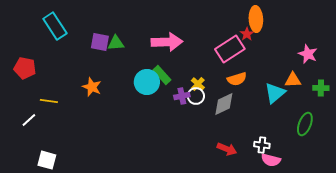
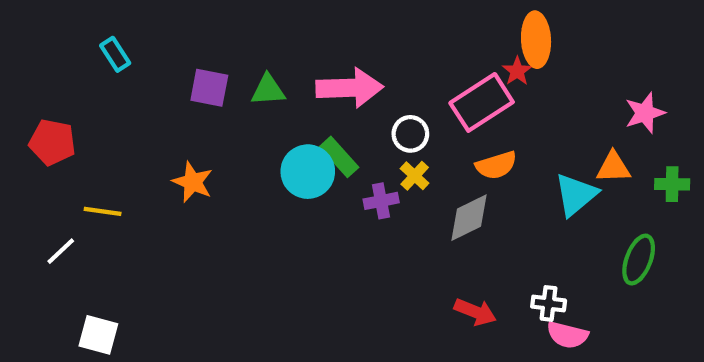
cyan rectangle: (55, 26) -> (115, 54), size x0.6
green triangle: (116, 43) -> (268, 90), moved
pink star: (308, 54) -> (645, 113), turned 30
white circle: (196, 96) -> (410, 134), moved

